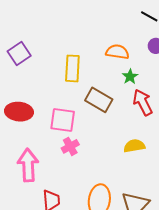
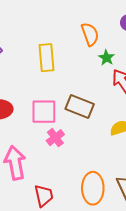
orange semicircle: (117, 52) -> (90, 34), turned 70
brown rectangle: (99, 100) -> (80, 107), moved

